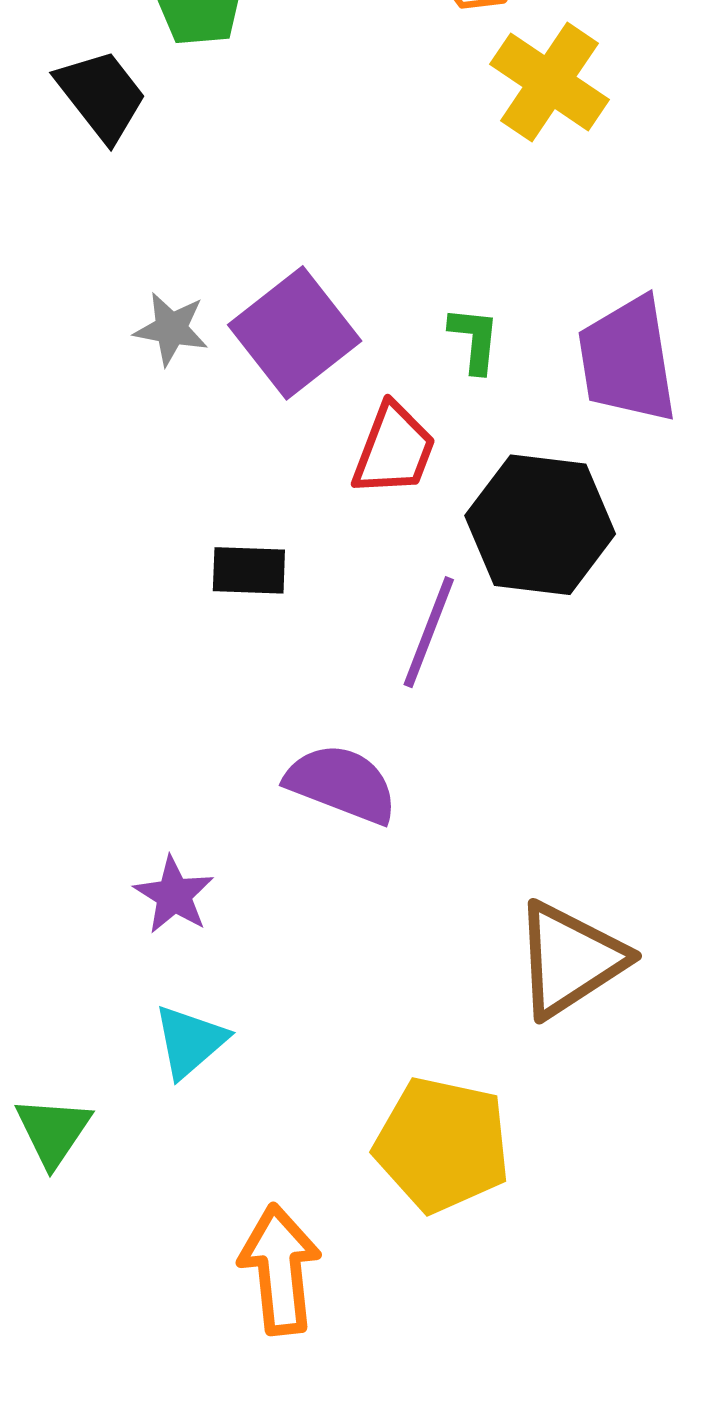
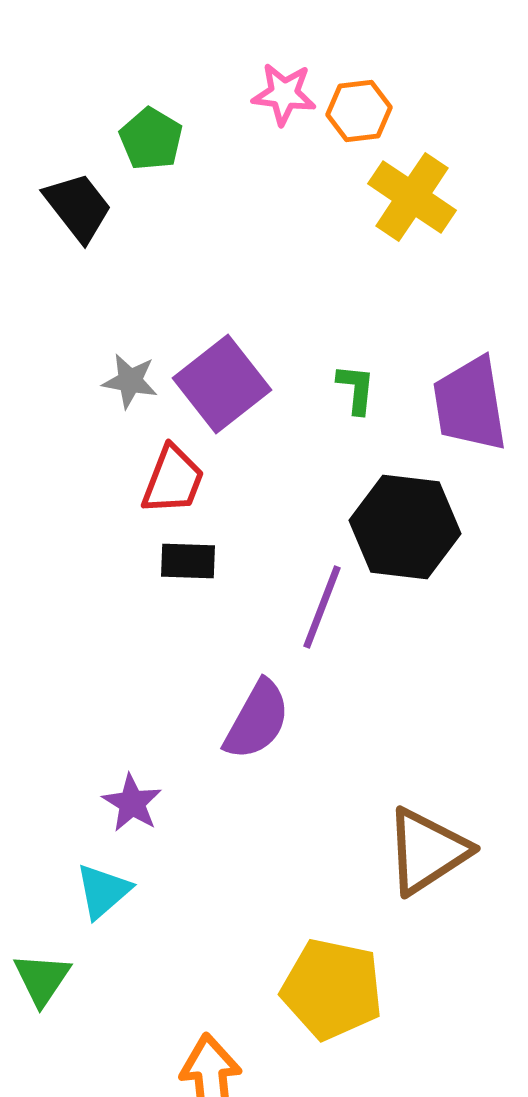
red trapezoid: (394, 450) -> (173, 480), moved
purple semicircle: (342, 784) -> (257, 720), turned 98
cyan triangle: (190, 1041) -> (103, 891), moved

